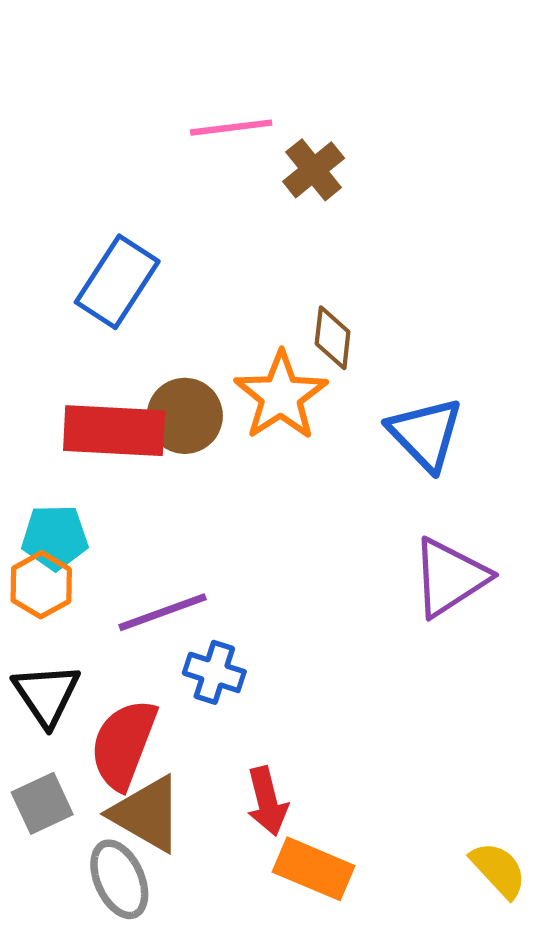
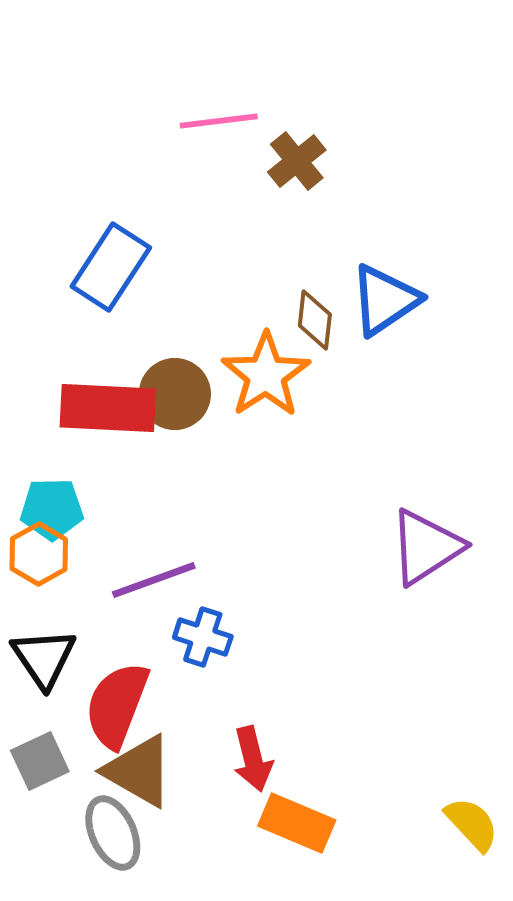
blue triangle: (425, 434) -> (385, 300), moved, turned 40

